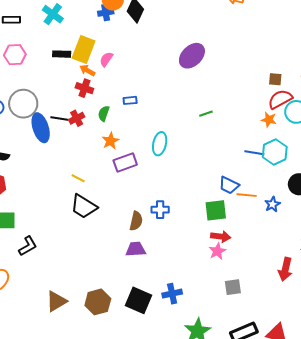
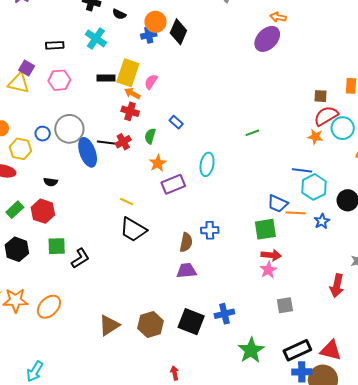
purple ellipse: (192, 56) -> (267, 39), moved
blue rectangle: (130, 100) -> (176, 122), turned 48
cyan hexagon: (275, 152) -> (314, 187), moved
black L-shape: (28, 246) -> (80, 258), moved

